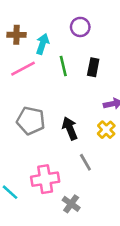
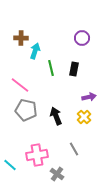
purple circle: (80, 27) -> (82, 38), moved
brown cross: (16, 35) -> (21, 38), moved
pink line: (23, 69) -> (20, 85), moved, turned 66
gray line: (85, 162) -> (74, 149), moved

